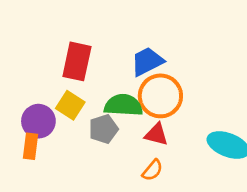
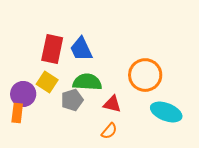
blue trapezoid: (147, 61) -> (81, 49), moved, turned -88
orange circle: (160, 96) -> (145, 75), moved

